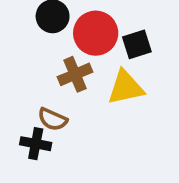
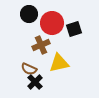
yellow triangle: (126, 87) -> (59, 63), moved
black cross: (36, 144) -> (35, 82), moved, turned 35

